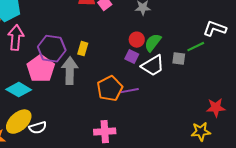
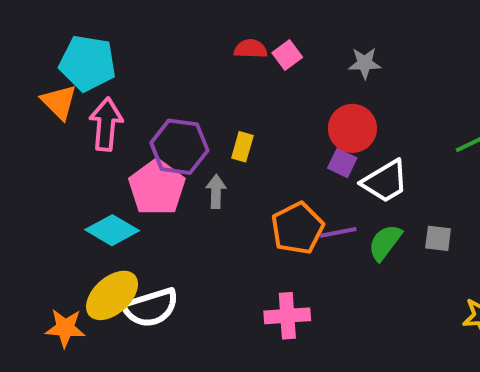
red circle: (137, 40) -> (352, 128), size x1.5
green semicircle: (153, 43) -> (385, 242), moved
gray square: (179, 59) -> (438, 238), moved
gray arrow: (70, 71) -> (216, 192), size x0.6
white semicircle: (38, 128) -> (151, 308), size x1.5

